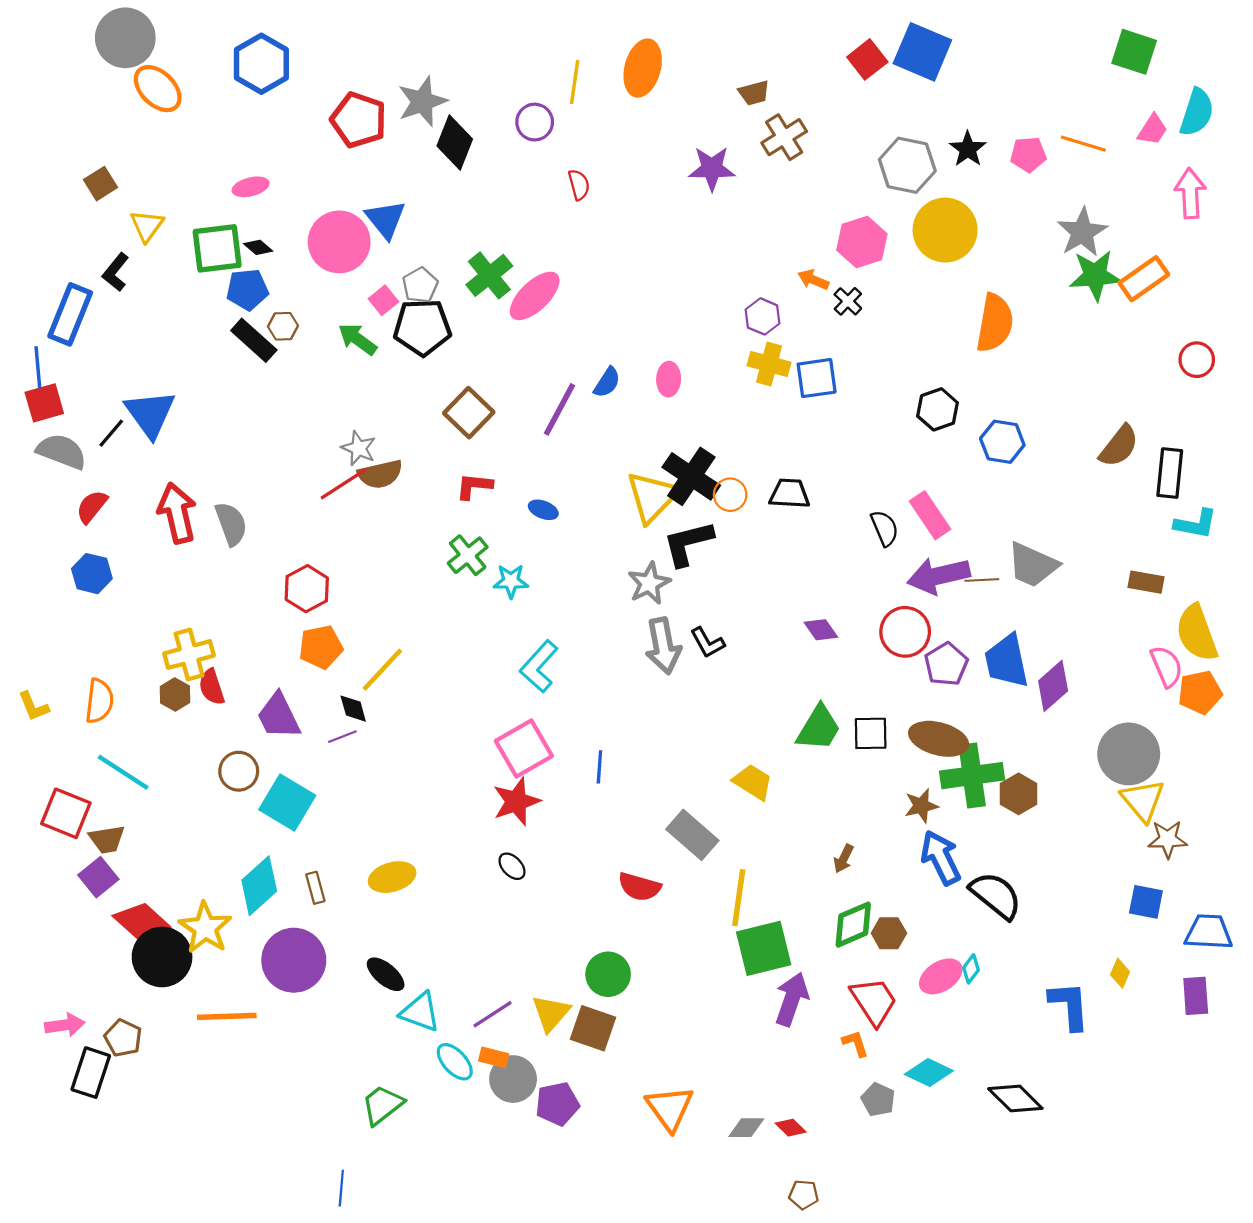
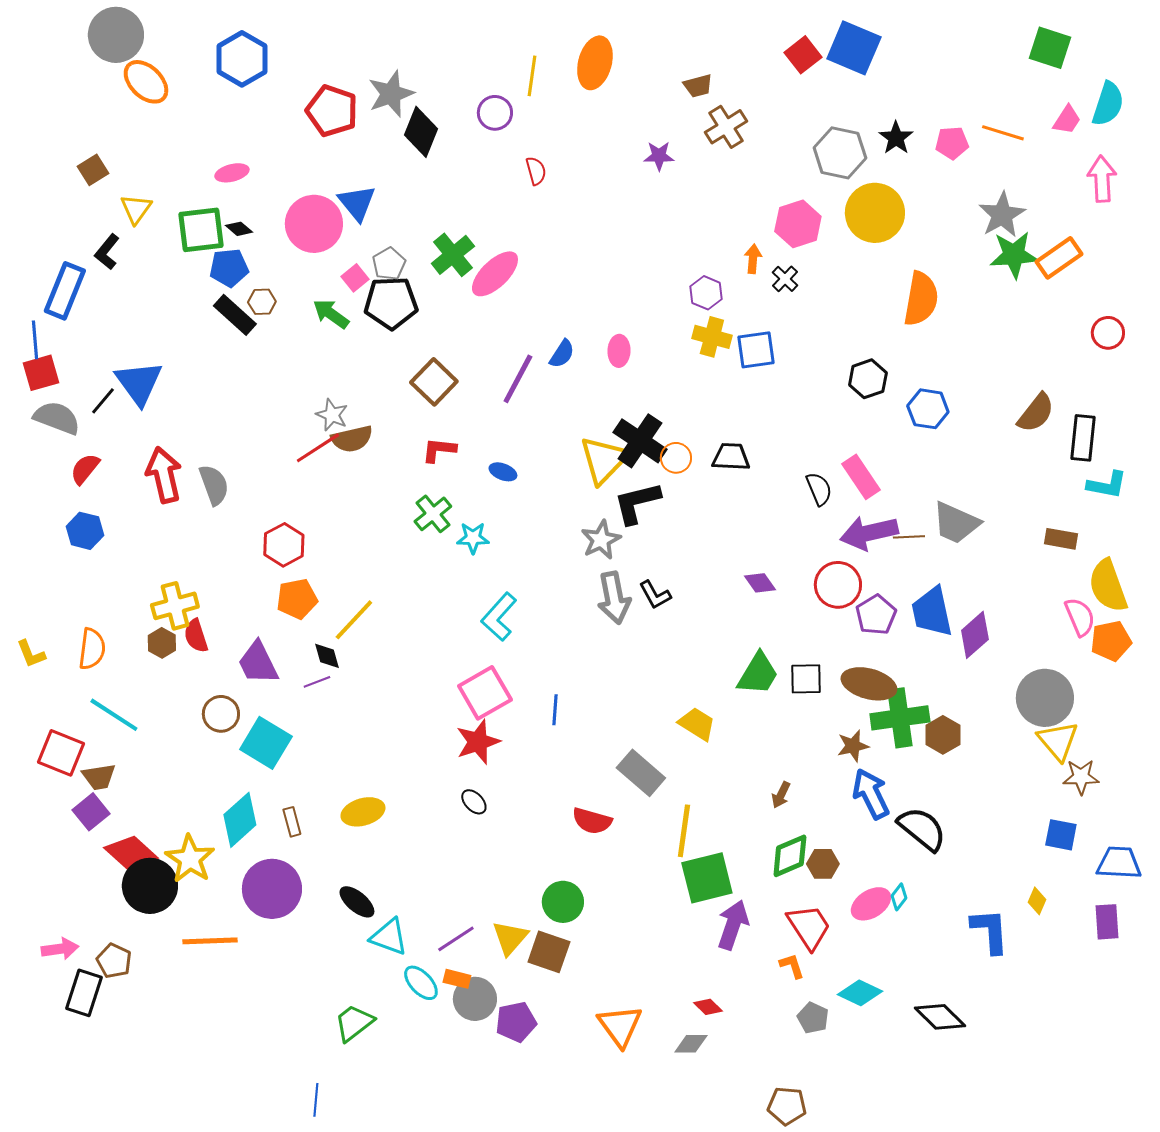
purple star: (712, 168) -> (659, 156), size x0.7
orange arrow: (813, 280) -> (753, 259), turned 72
red diamond: (791, 1128) -> (708, 1007), moved
brown pentagon: (804, 1195) -> (787, 1106), moved, size x1.4

